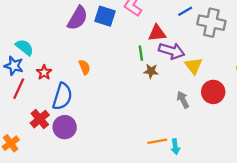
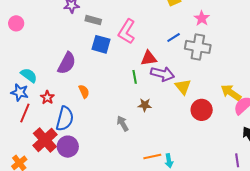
purple semicircle: (78, 18) -> (67, 63), moved
brown star: (151, 71) -> (145, 105), moved
gray arrow: (183, 100) -> (123, 123), moved
red cross: (40, 119) -> (45, 140), size x1.4

